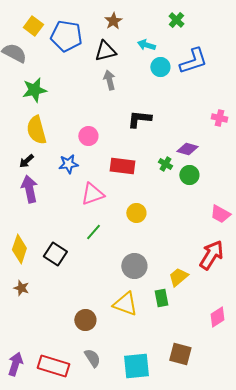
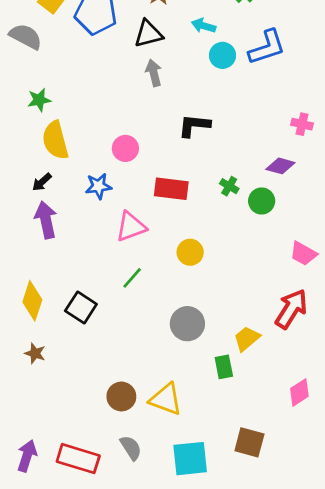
green star: (34, 90) -> (39, 100), moved, size x0.7
purple diamond: (187, 149) -> (280, 166), moved
yellow triangle: (125, 304) -> (166, 399), moved

